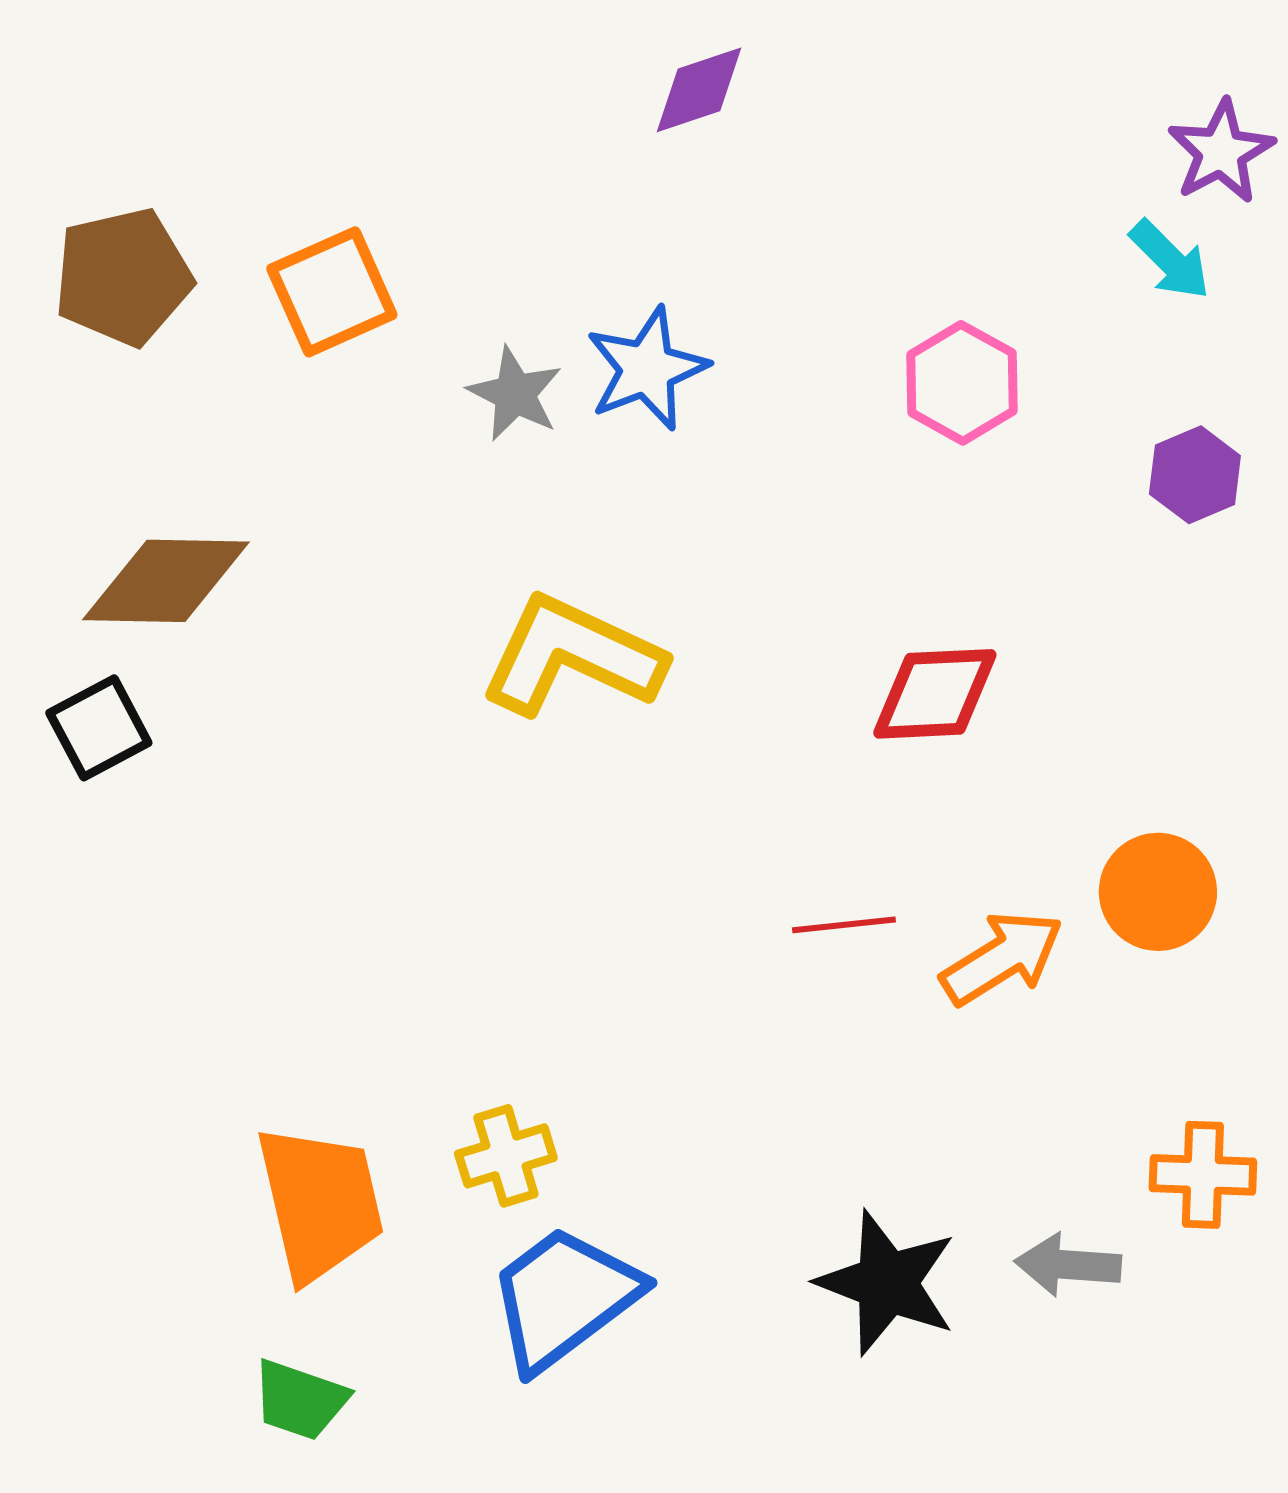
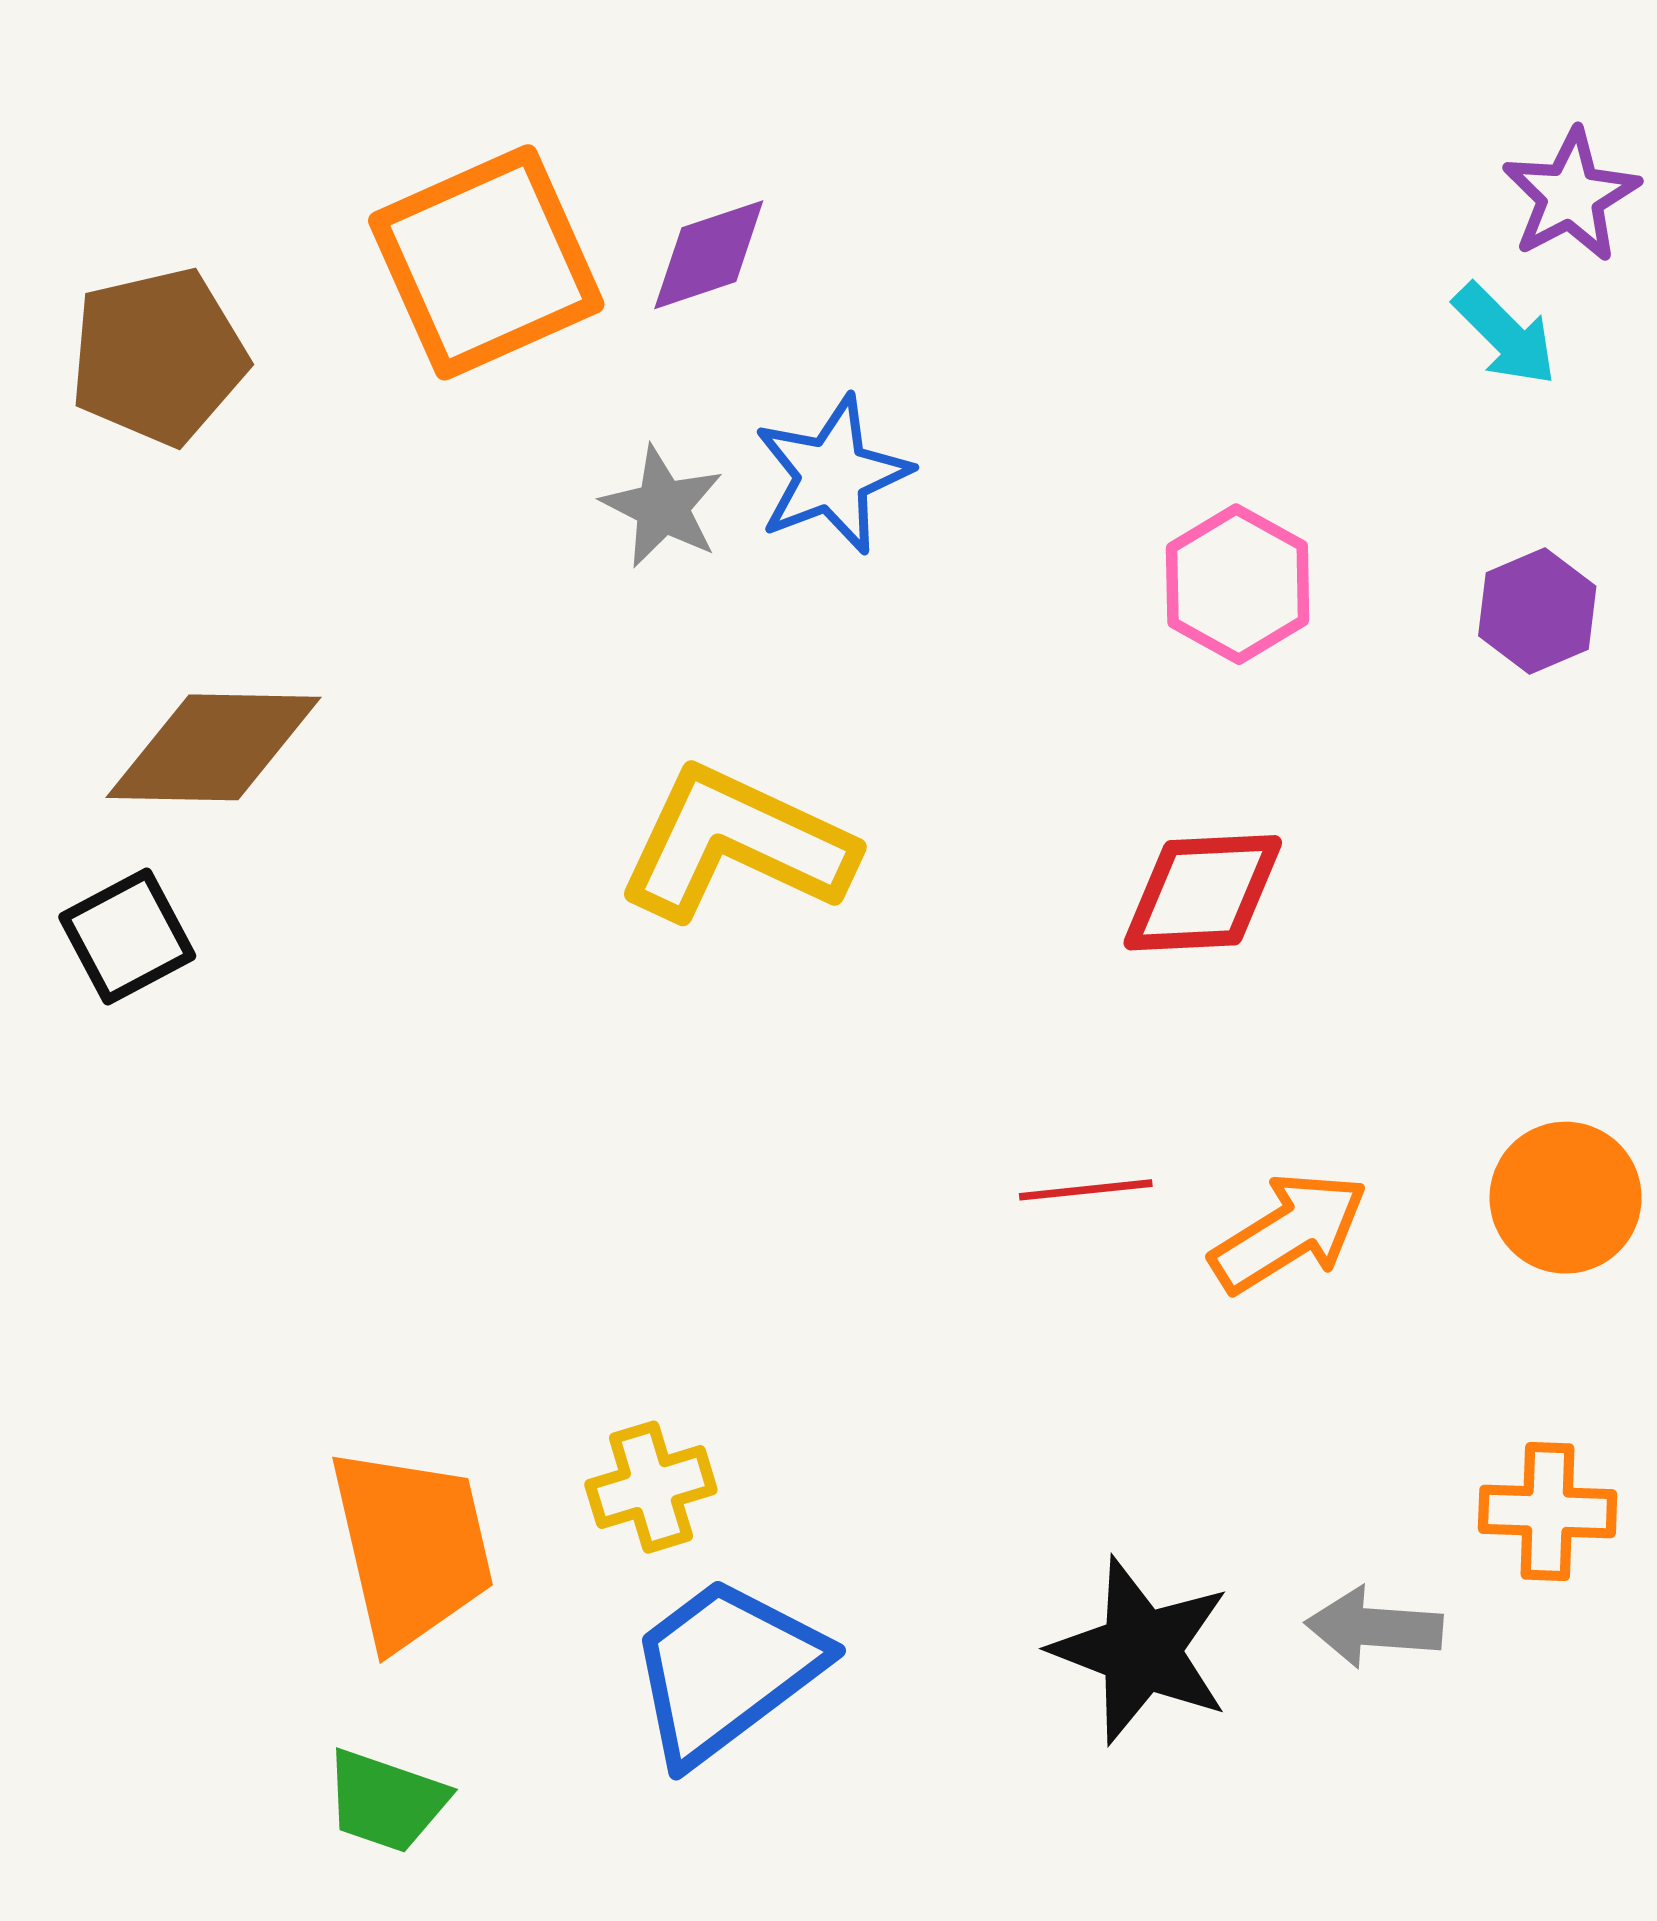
purple diamond: (699, 90) -> (709, 255), moved
orange square: (332, 292) -> (486, 262), moved, size x1.4
pink hexagon: (962, 383) -> (1238, 584), moved
orange circle: (1158, 892) -> (1566, 1198), moved

